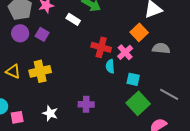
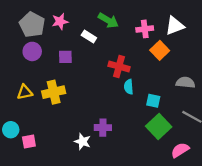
purple square: (42, 34) -> (65, 57), moved, turned -32
gray semicircle: (161, 48) -> (185, 83), moved
pink cross: (125, 52) -> (145, 29), moved, turned 35
yellow triangle: (13, 71) -> (25, 92), turned -35
white star: (50, 113) -> (83, 141), moved

